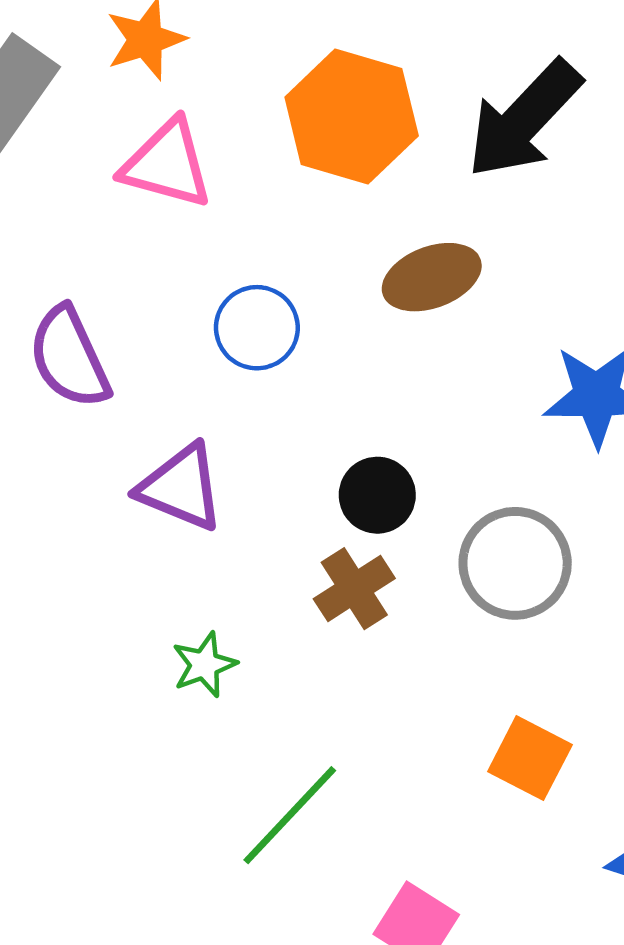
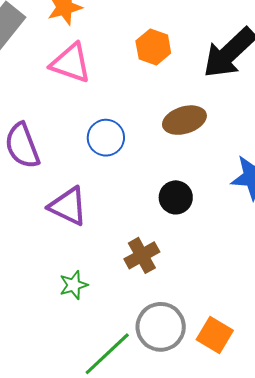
orange hexagon: (352, 117) -> (153, 47), size x0.6
black circle: (377, 495) -> (176, 197), moved
gray circle: (515, 563) -> (161, 327), moved

